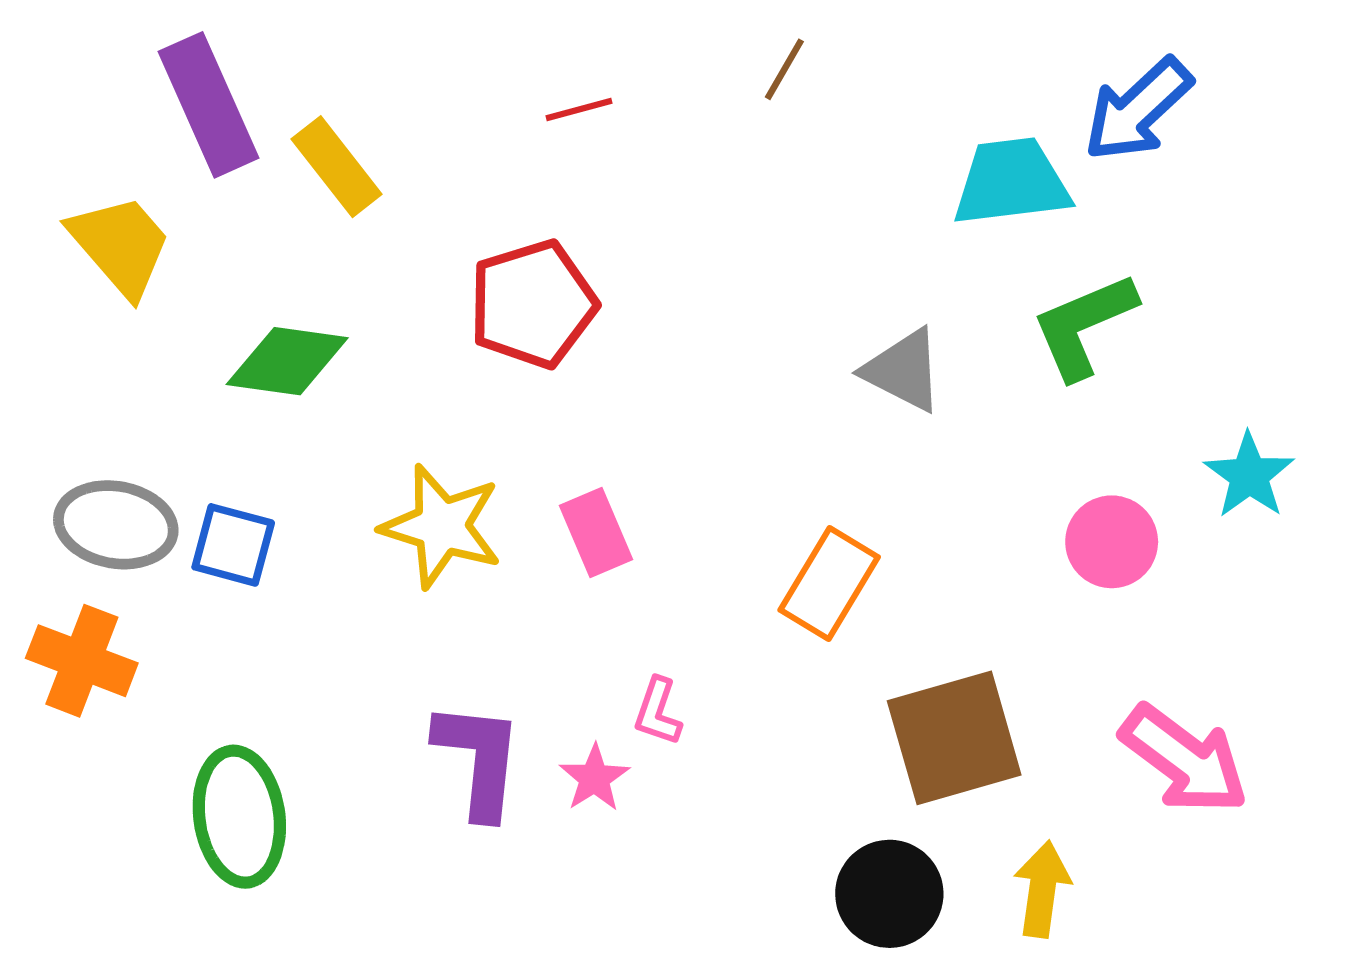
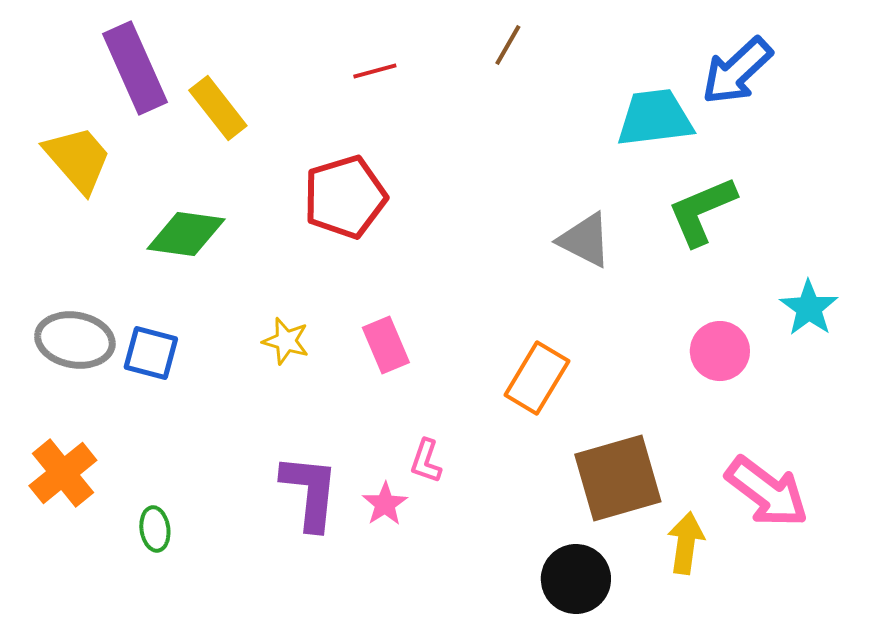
yellow star: (442, 526) -> (286, 341), size x0.6
orange cross: (82, 661) -> (63, 473), moved, turned 30
green ellipse: (239, 817) -> (155, 529), size x0.5
yellow arrow: (1042, 889) -> (686, 543), moved

